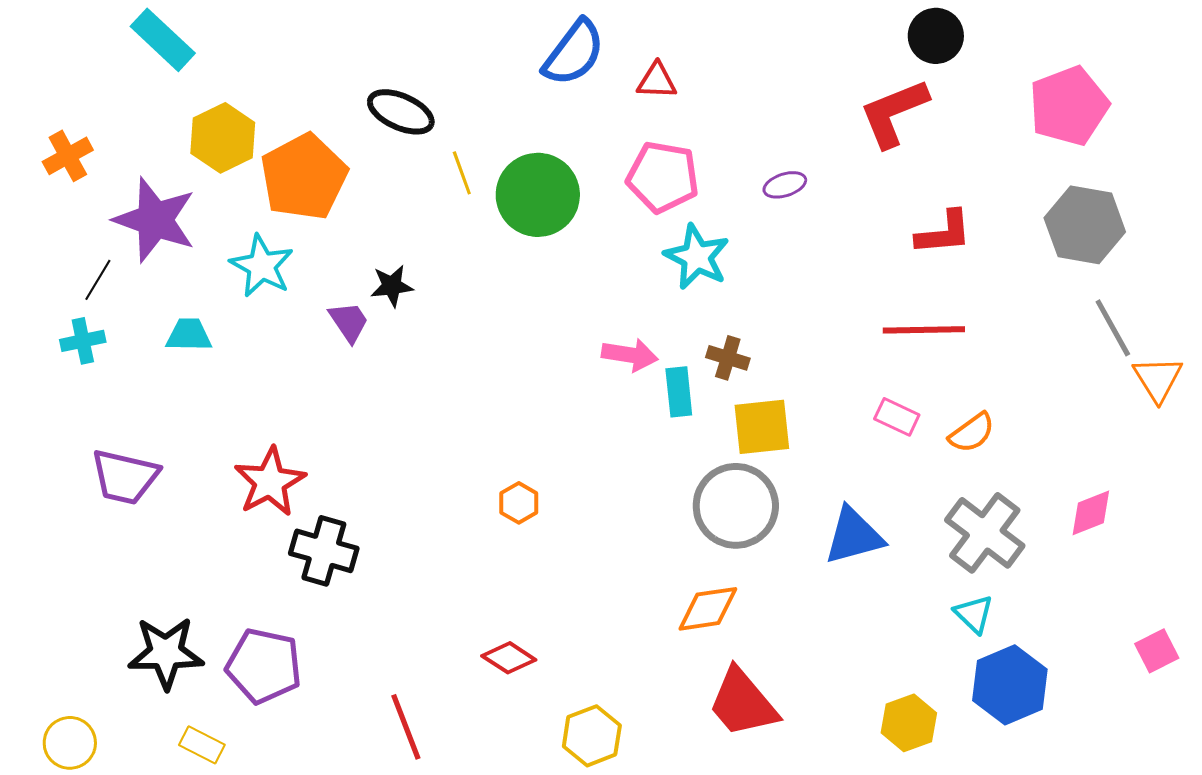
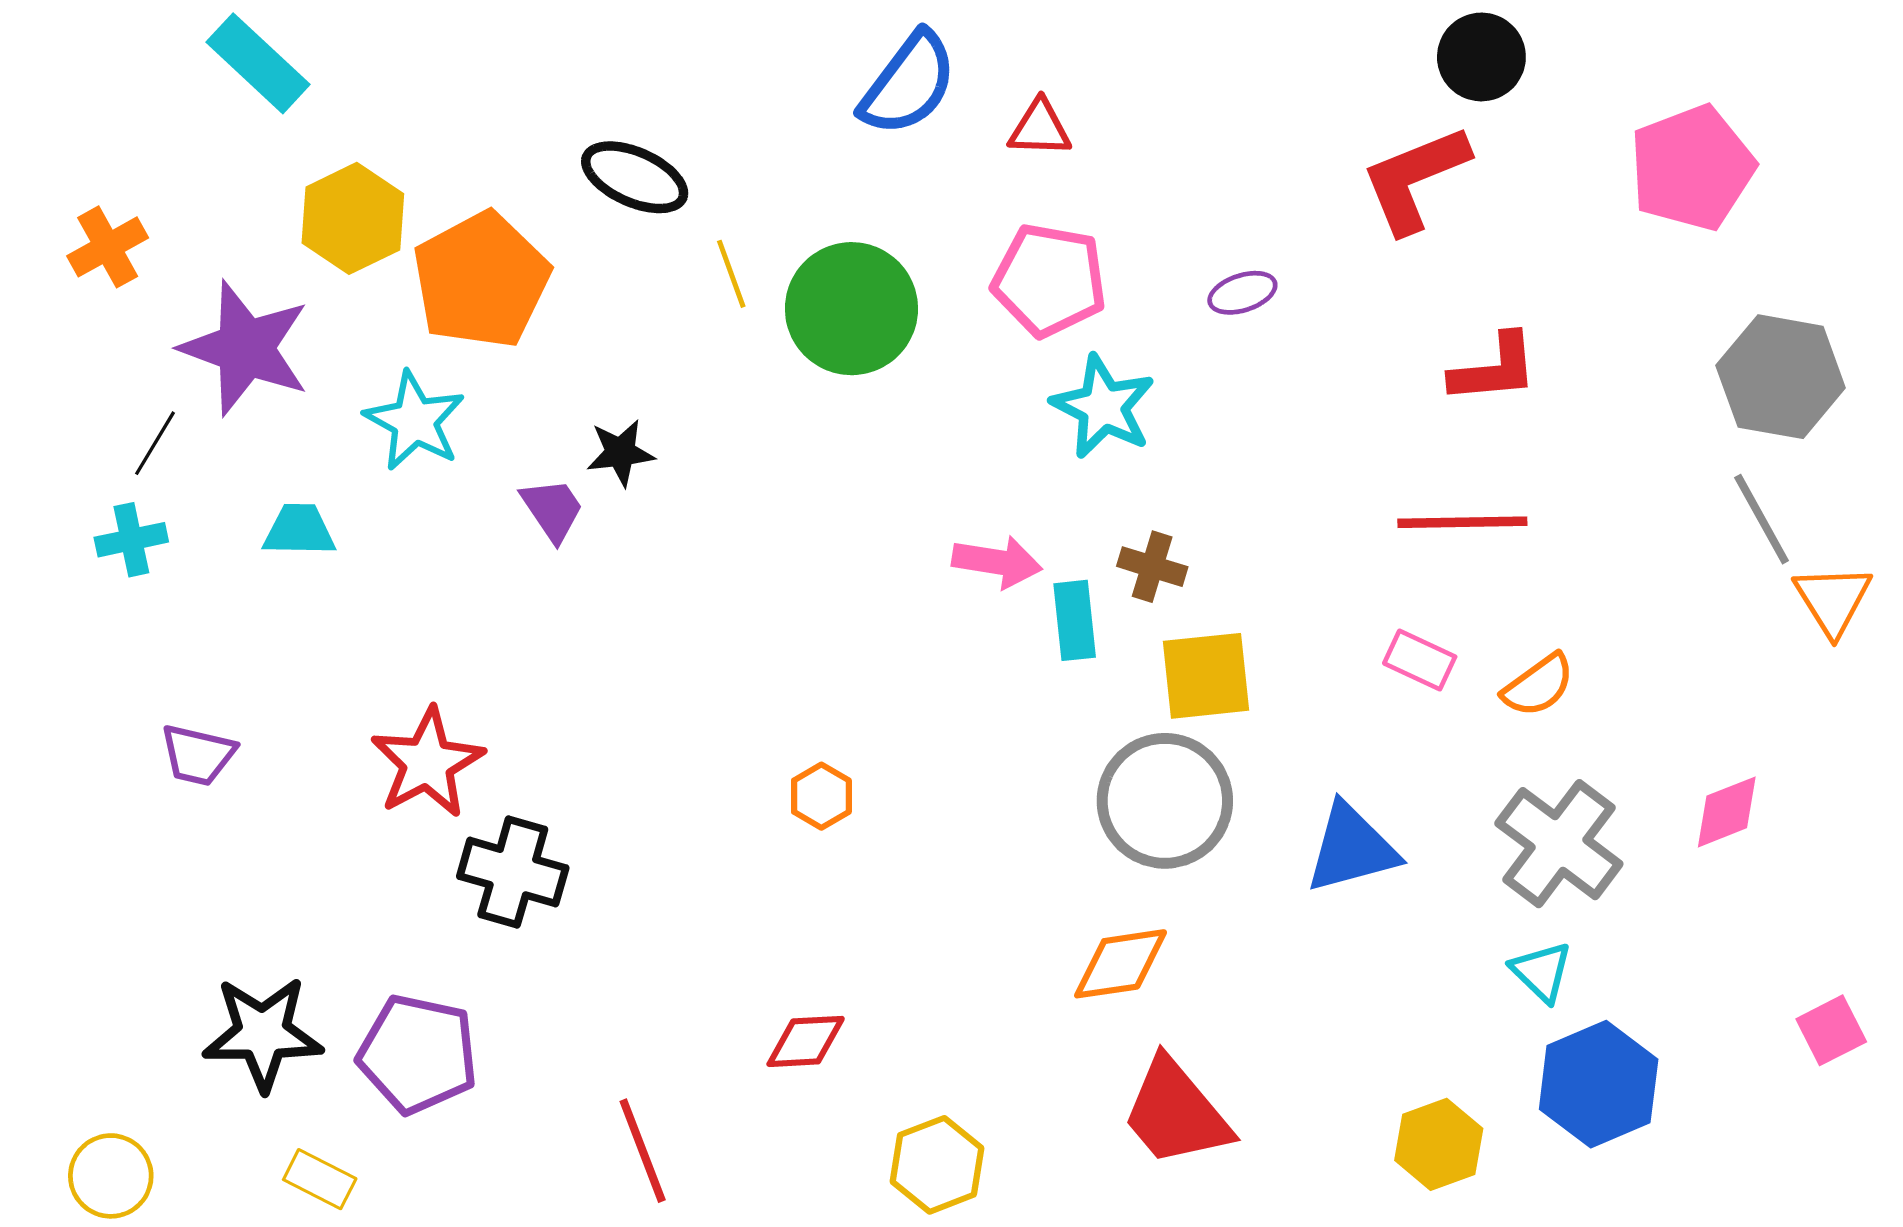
gray hexagon: (1085, 225) -> (1781, 377), moved
purple trapezoid: (125, 477) -> (198, 755), size x0.7
red diamond: (509, 658) -> (806, 1041), turned -36

